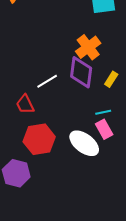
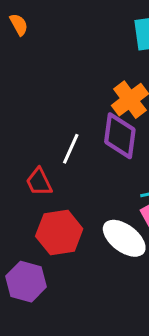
white line: (47, 81) -> (71, 149), turned -35

